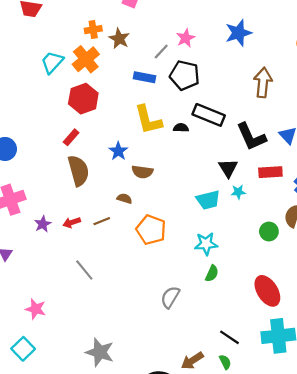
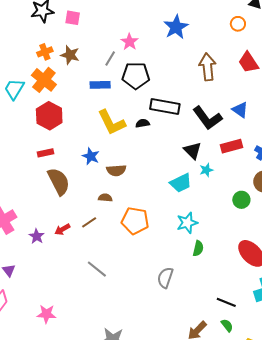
red rectangle: (71, 137) -> (46, 153), turned 49
gray line: (84, 270) -> (97, 269), moved

